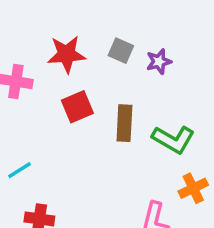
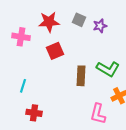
brown rectangle: (124, 123) -> (81, 76), moved
cyan line: (19, 170) -> (23, 86), turned -40

